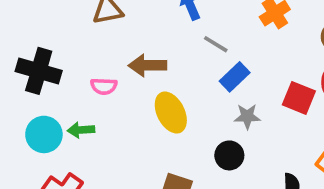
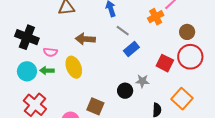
pink semicircle: (104, 86) -> (50, 52), moved
yellow ellipse: (171, 113) -> (74, 67), moved
gray star: (247, 116) -> (142, 81), moved

